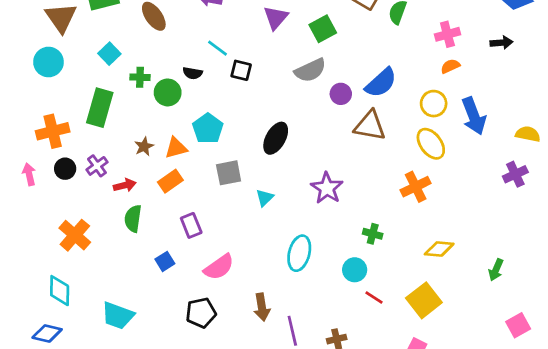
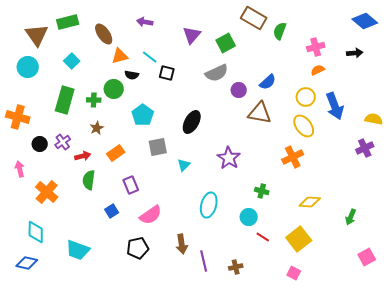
green cross: (140, 77) -> (94, 100), moved
blue semicircle: (381, 83) -> (268, 82), size x0.7
orange cross: (53, 131) -> (18, 117), moved, turned 30
orange triangle: (176, 148) -> (120, 56), moved
pink arrow: (29, 174) -> (20, 169), moved

